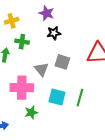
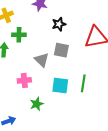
black star: (54, 33) -> (59, 24), moved
pink cross: (22, 88) -> (24, 80), size x0.6

